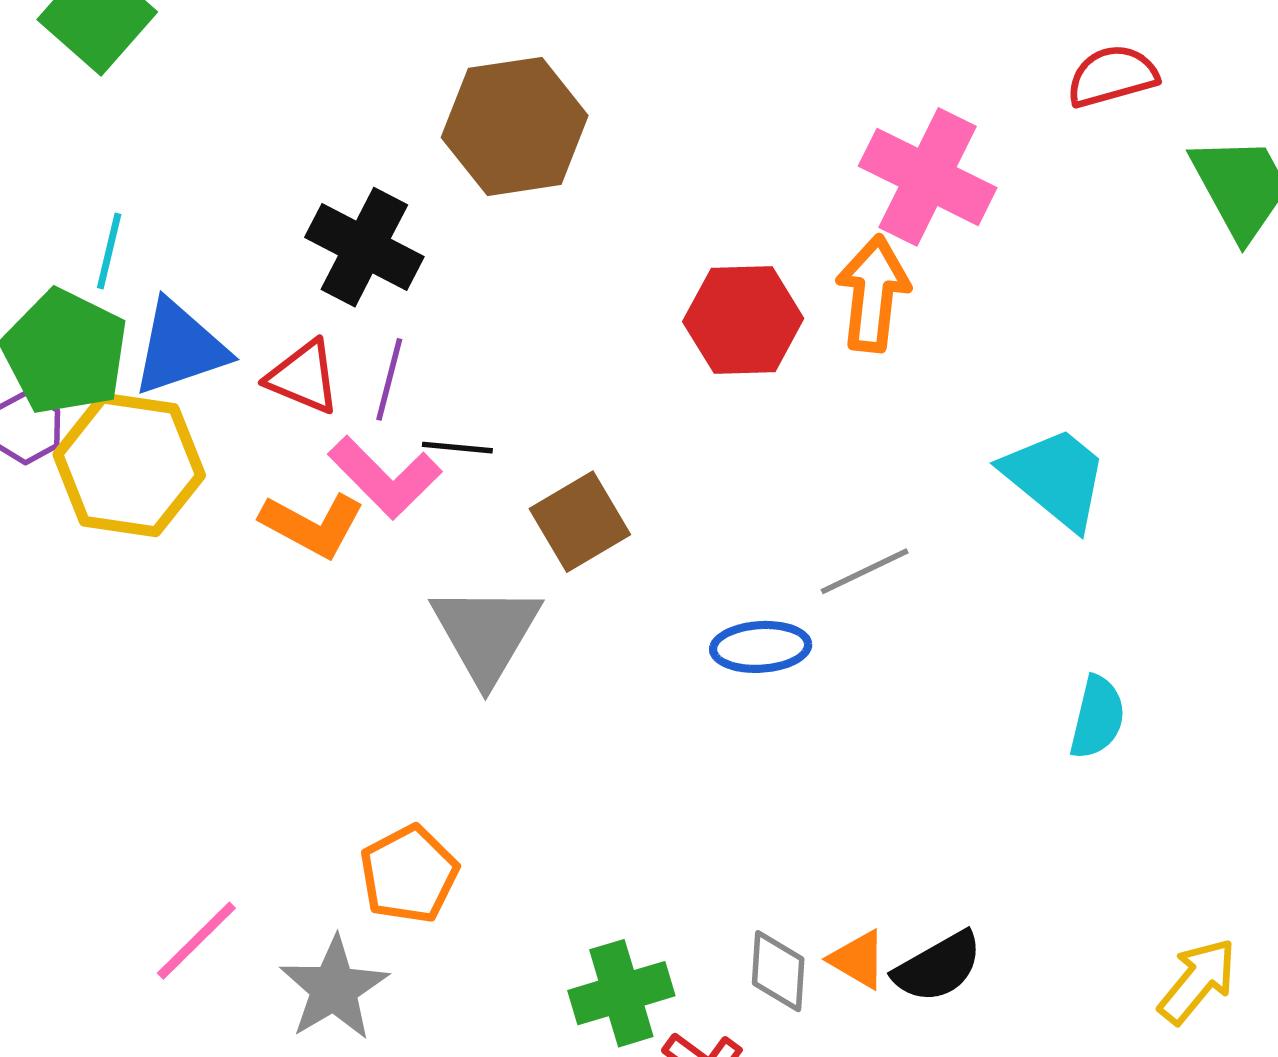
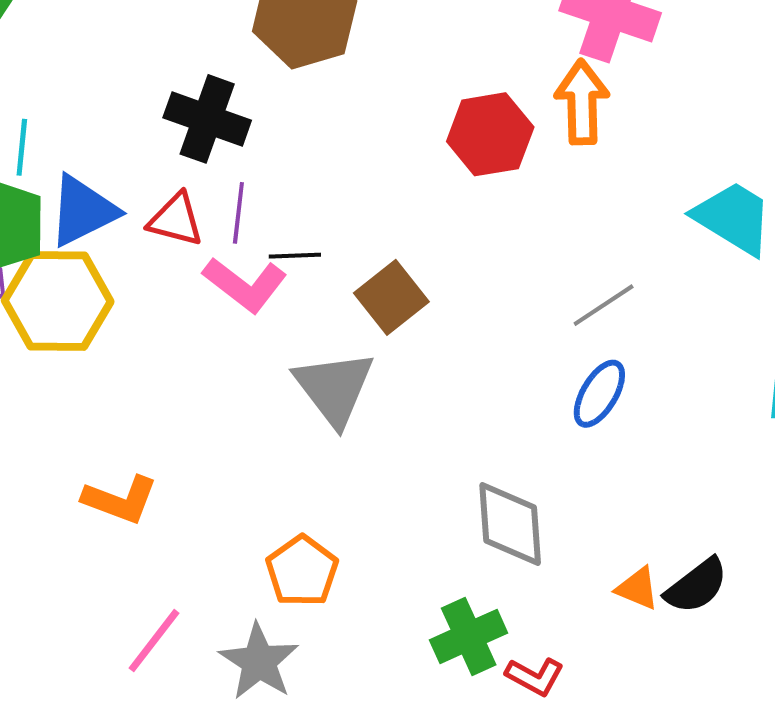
orange L-shape: (312, 525) -> (120, 500), moved
blue ellipse: (761, 647) -> (599, 394), moved, turned -48
gray diamond: (778, 971) -> (510, 524), moved, size x1.5

